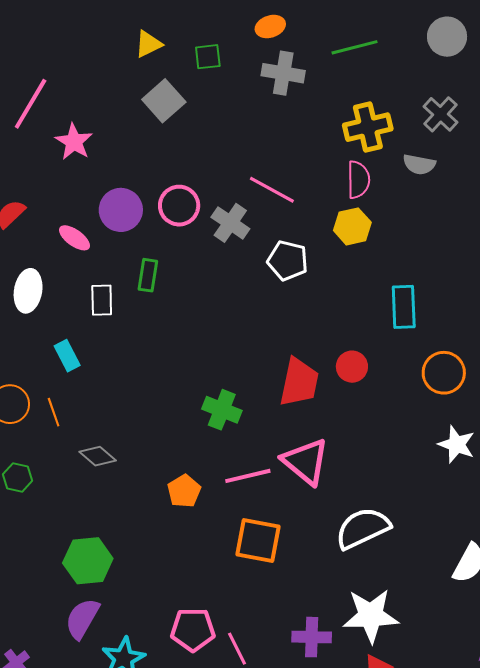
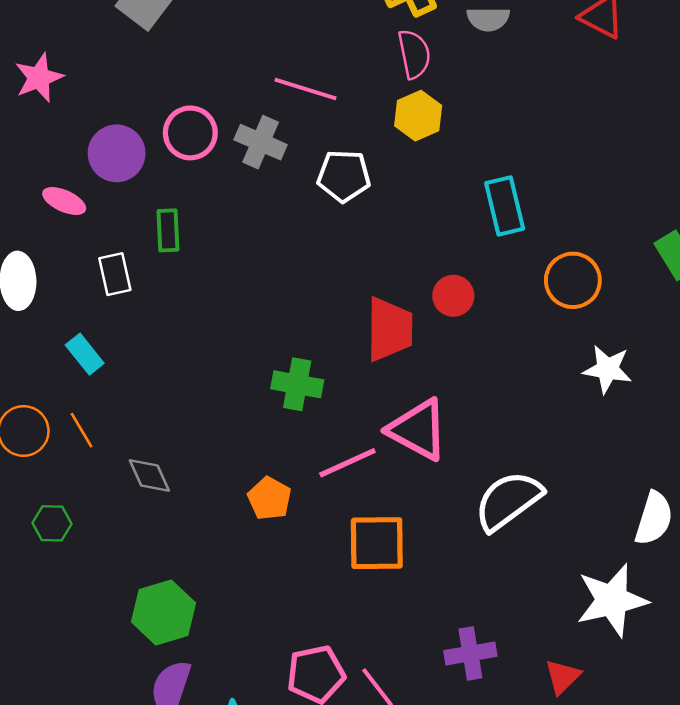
pink star: (74, 142) -> (39, 78), turned 30
gray diamond: (98, 456) -> (149, 476), turned 36
white star: (371, 616) -> (612, 600), moved

